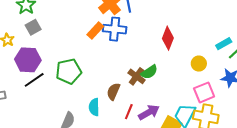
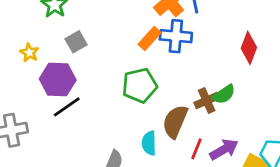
gray square: (33, 27) -> (76, 42), moved
green pentagon: (69, 71) -> (140, 85), moved
brown cross: (137, 76) -> (207, 101), turned 30
brown semicircle: (113, 91) -> (175, 121), size x1.4

